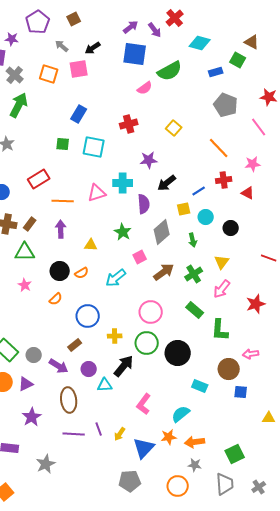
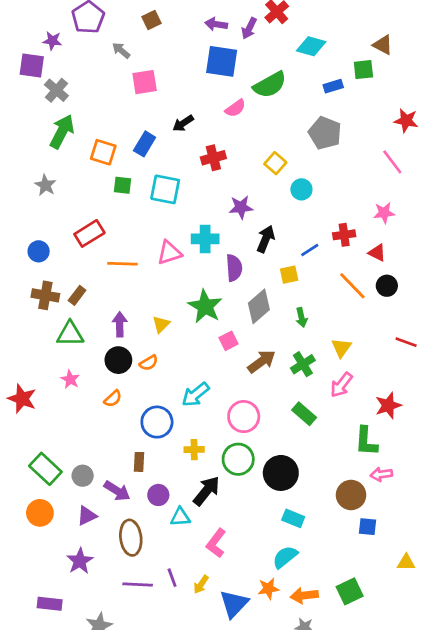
brown square: (74, 19) -> (151, 20), moved
purple arrow: (131, 27) -> (216, 24), turned -133
purple arrow: (155, 30) -> (249, 28), turned 63
black arrow: (93, 48) -> (183, 123), moved
green square: (238, 60) -> (363, 70), turned -35
orange square: (49, 74) -> (103, 152), moved
gray pentagon: (226, 105) -> (325, 133), moved
orange line: (219, 148) -> (352, 286), moved
black arrow: (167, 183) -> (266, 239), turned 150
cyan circle: (206, 217) -> (301, 189), moved
black circle: (231, 228) -> (387, 286), moved
purple arrow: (61, 229) -> (120, 324), moved
green star: (123, 232) -> (205, 306), size x1.4
yellow triangle: (91, 245) -> (161, 324), turned -48
cyan arrow: (116, 278) -> (195, 394), moved
green L-shape: (220, 330) -> (366, 441), moved
brown rectangle: (75, 345) -> (139, 462), turned -48
purple triangle: (26, 384) -> (87, 516), moved
cyan rectangle: (200, 386) -> (293, 518), moved
pink L-shape: (144, 404) -> (216, 543), moved
green square: (235, 454) -> (350, 591), moved

